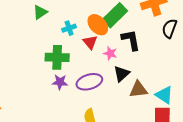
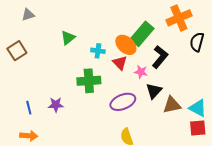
cyan cross: (69, 28) -> (98, 51), turned 32
black L-shape: (131, 40) -> (160, 57), turned 55
purple star: (60, 82) -> (56, 105), moved

